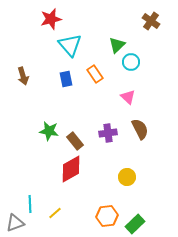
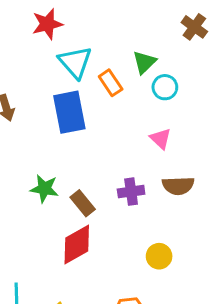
orange rectangle: (95, 74) -> (111, 83), moved
blue rectangle: (66, 79) -> (69, 112), size x1.8
brown semicircle: (140, 129) -> (178, 186), turned 115

